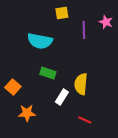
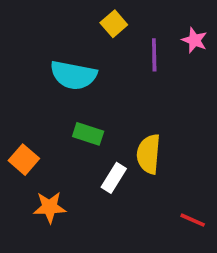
yellow square: (62, 13) -> (114, 24), turned -32
red line: (85, 120) -> (193, 220), moved

